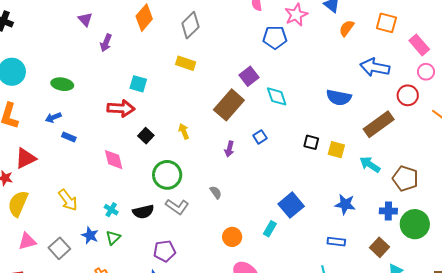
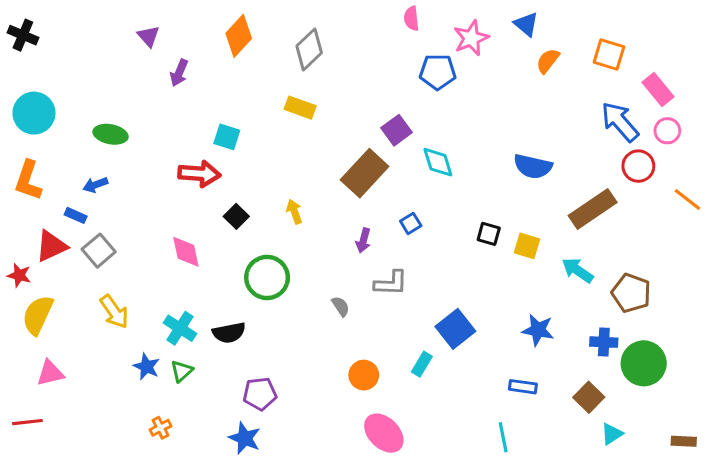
blue arrow: (375, 67) -> (620, 122), moved, turned 36
blue rectangle: (69, 137) -> (76, 215), moved
gray L-shape: (177, 207) -> (391, 283), moved, turned -35
cyan cross: (111, 210) -> (180, 328), size x1.5
gray square: (59, 248) -> (99, 251), moved

